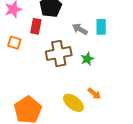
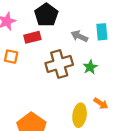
red rectangle: (36, 26) -> (32, 37), turned 70
yellow ellipse: (73, 103) -> (80, 115), turned 65

